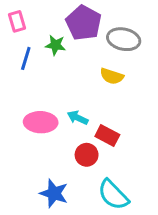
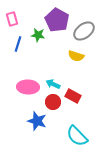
gray ellipse: (124, 39) -> (84, 31), turned -50
red circle: (87, 155) -> (53, 102), moved
blue star: (54, 193) -> (37, 121), moved

